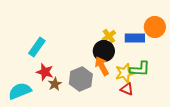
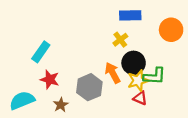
blue rectangle: (135, 38) -> (130, 15), moved
black circle: (104, 51) -> (134, 63), moved
brown star: (55, 84) -> (61, 105), moved

